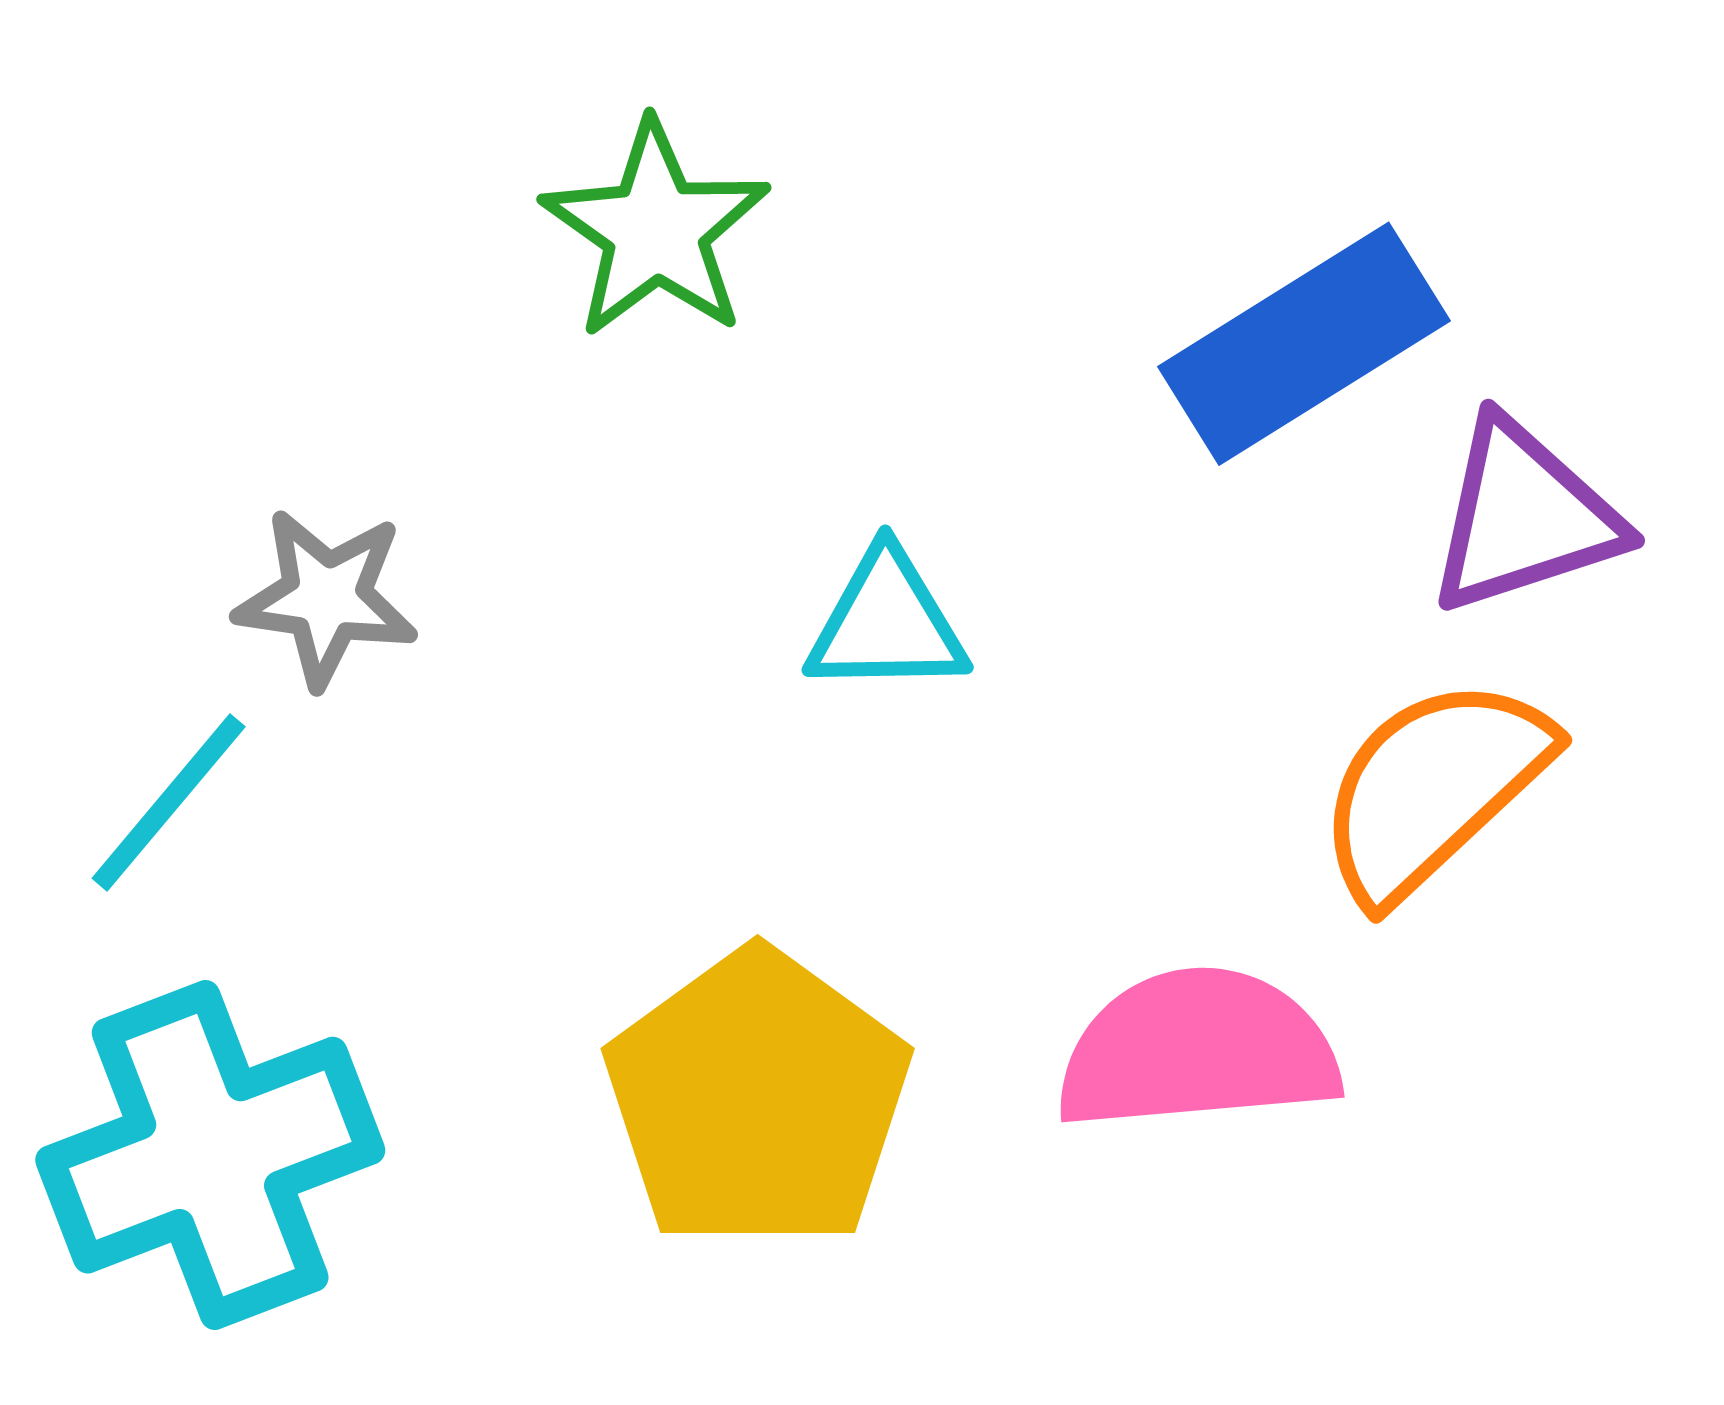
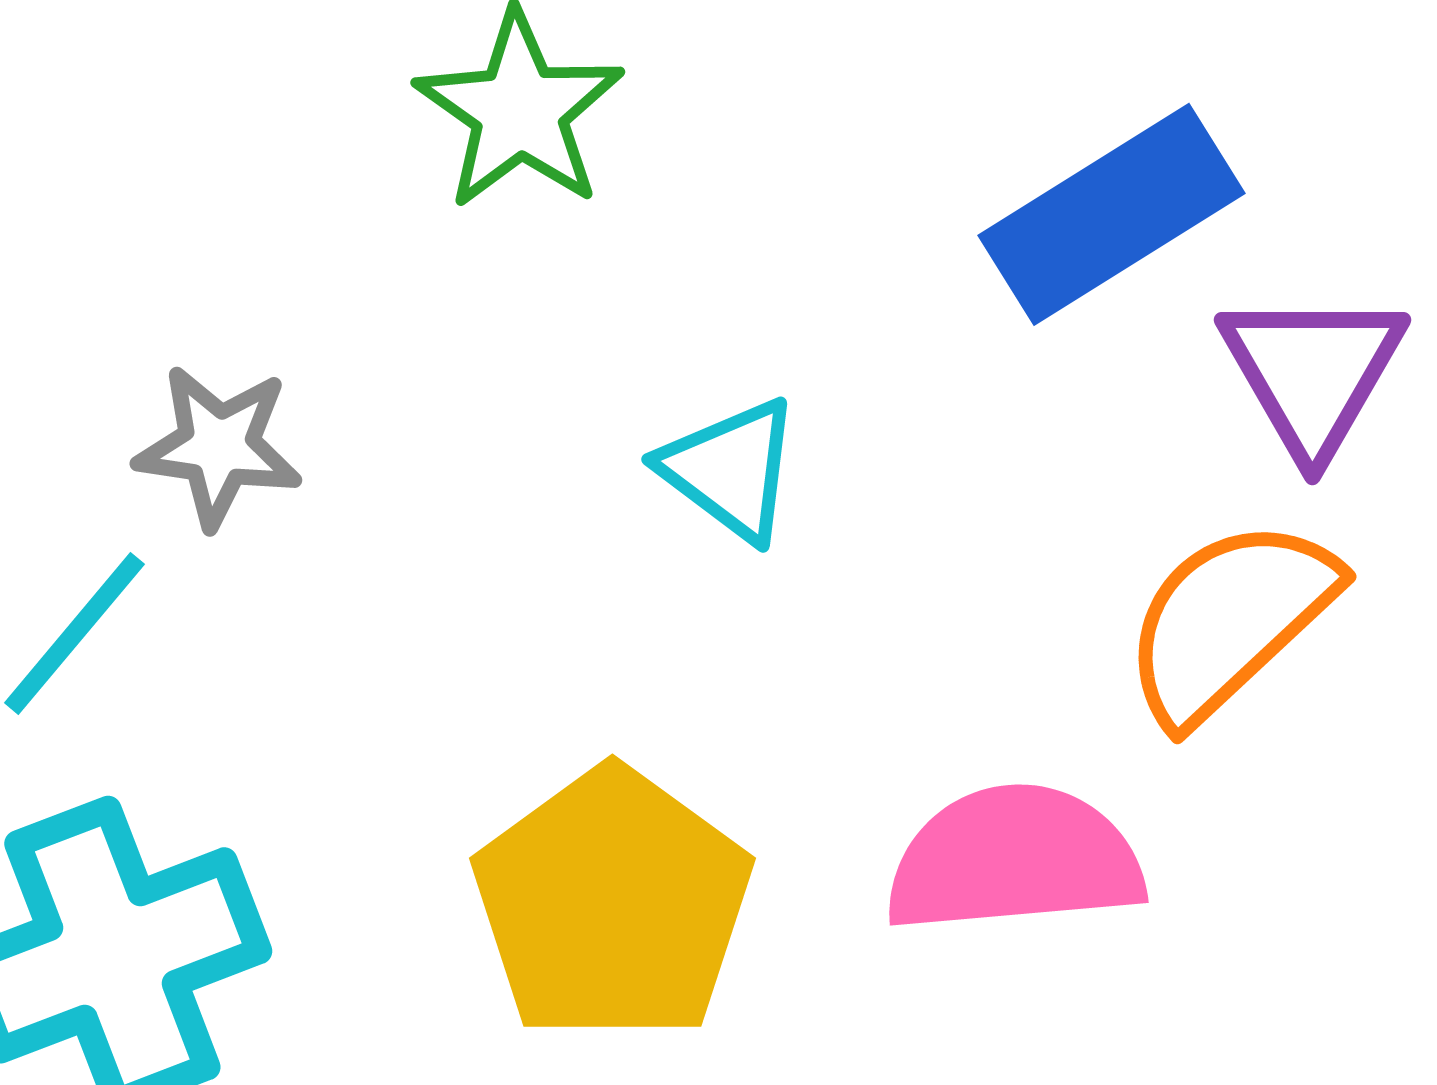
purple triangle: (1524, 517) -> (1312, 372), turned -42
cyan triangle: (887, 623) -> (730, 469), turned 38

